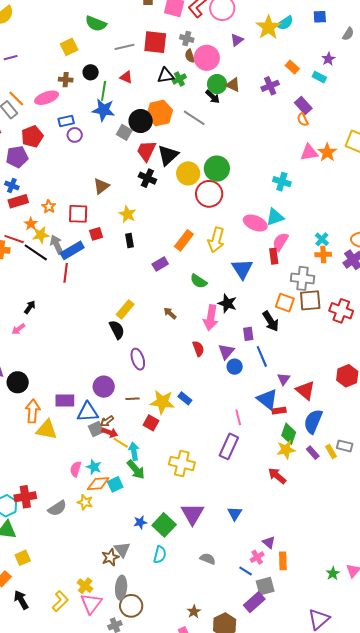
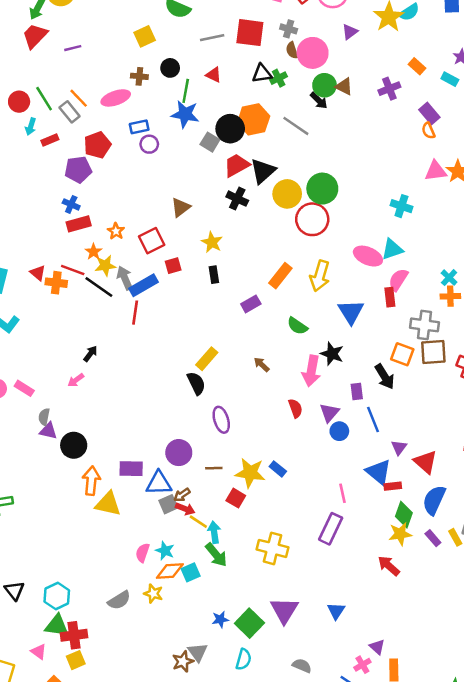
red trapezoid: (146, 151) -> (237, 165), turned 35
red square: (78, 214) -> (152, 241), turned -30
red cross: (25, 497) -> (74, 635), moved

